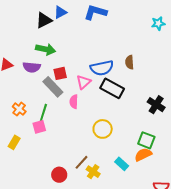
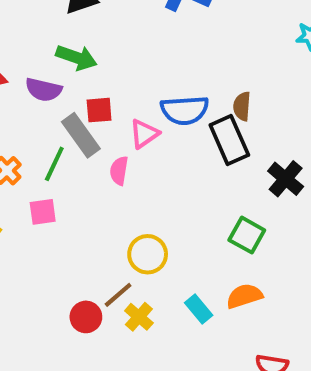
black rectangle: (112, 88) -> (229, 140), moved, turned 30
black cross: (156, 105) -> (286, 179), moved
green line: (43, 113) -> (54, 164), moved
yellow circle: (103, 129) -> (148, 254), moved
green square: (146, 140) -> (247, 235), moved
red circle: (59, 175) -> (86, 317), moved

